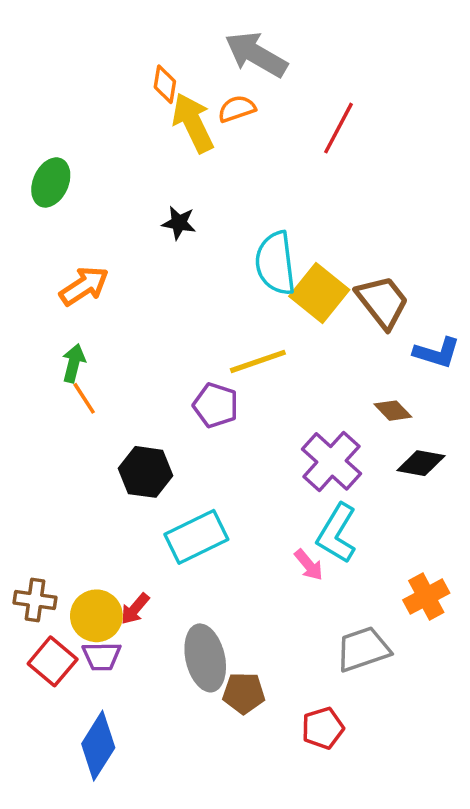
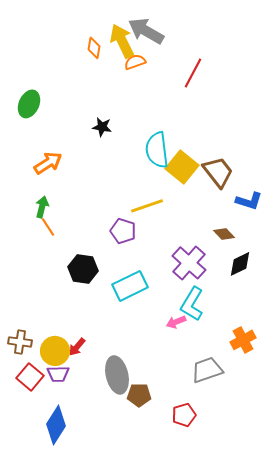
yellow arrow: (193, 123) -> (122, 41), moved
black diamond: (421, 463) -> (240, 264), turned -36
cyan rectangle: (196, 537) -> (130, 286), moved
pink arrow: (309, 565) -> (176, 322), turned 108

